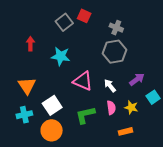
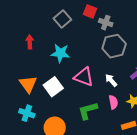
red square: (84, 16) -> (90, 11), moved
gray cross: (116, 28) -> (106, 23), moved
white square: (52, 105) -> (53, 87), moved
cyan cross: (24, 115) -> (27, 113), turned 35

